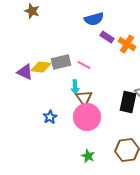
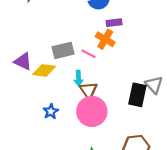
purple rectangle: (107, 37) -> (114, 23), turned -40
orange cross: (127, 44) -> (105, 39), moved
yellow diamond: (41, 67) -> (44, 70), moved

